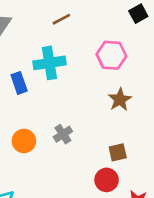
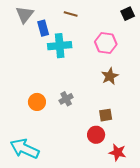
brown line: (61, 19) -> (71, 14), turned 40
blue rectangle: (19, 83) -> (43, 28), moved

